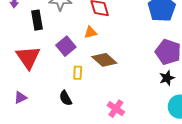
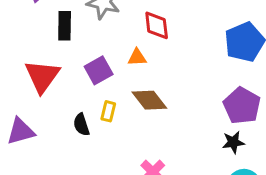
purple triangle: (20, 98) -> (21, 131), size x1.5
black semicircle: (65, 98) -> (81, 125), moved

